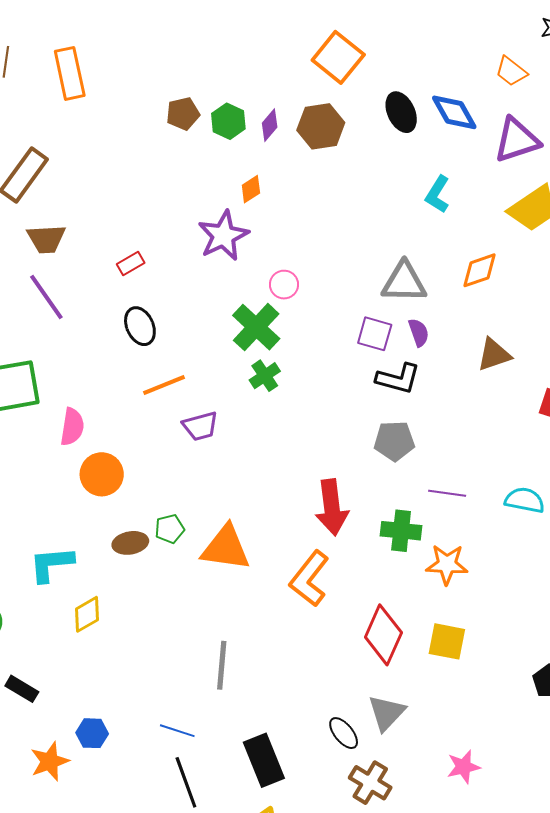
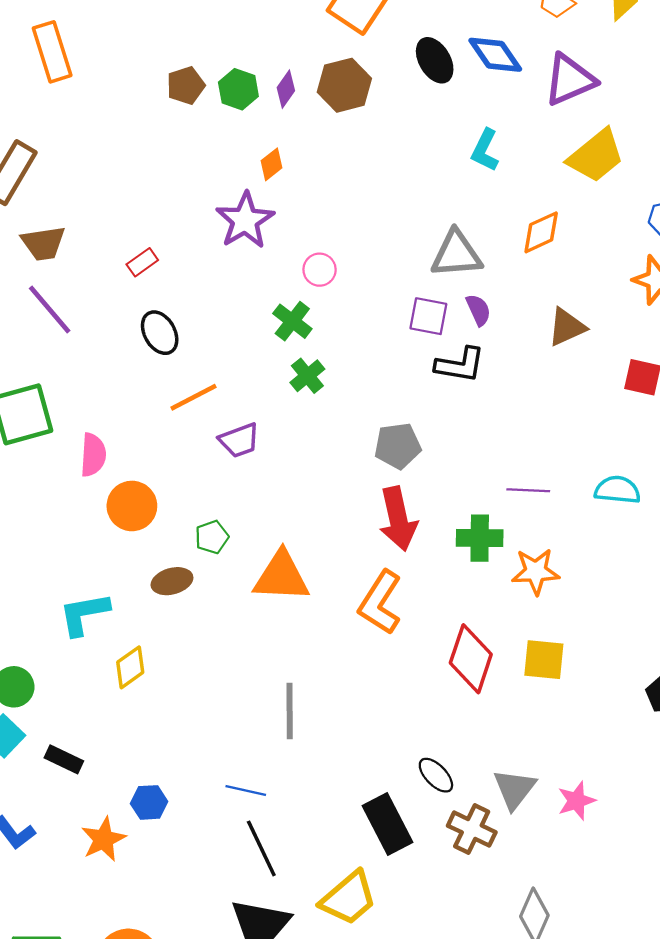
green cross: (256, 327) -> (292, 321), size x0.7
gray pentagon: (394, 441) -> (398, 446), moved
green pentagon: (170, 529) -> (212, 537), moved
gray triangle: (387, 713) -> (514, 789), moved
black rectangle: (264, 760) -> (387, 824), moved

